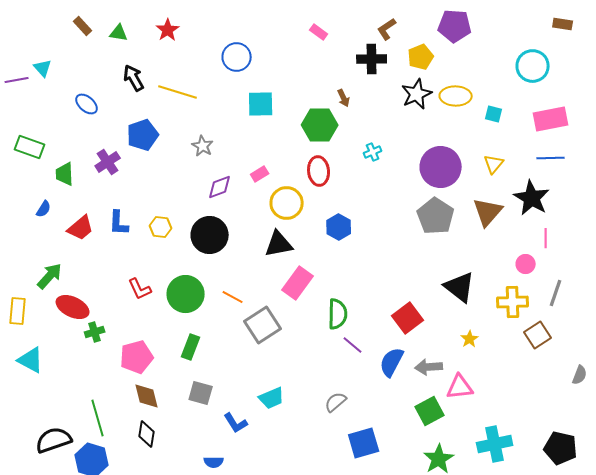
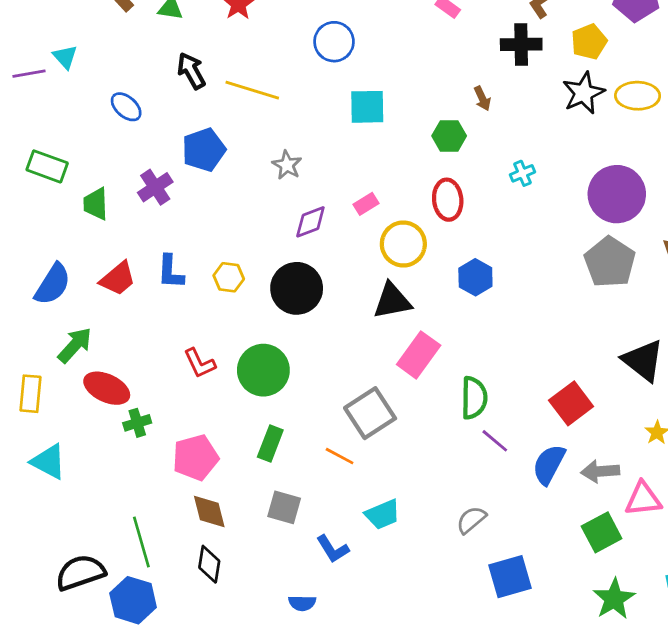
green hexagon: (320, 125) -> (449, 136), size x0.7
blue semicircle: (44, 209) -> (53, 284), moved, size x1.8
orange line: (233, 297) -> (340, 456), moved

